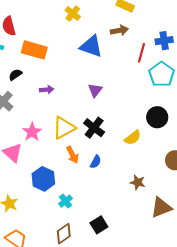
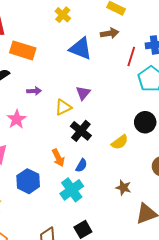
yellow triangle: (64, 128) -> (63, 107), moved, size x0.7
pink star: (32, 132) -> (17, 119), moved
cyan cross: (66, 201) -> (72, 190), moved, size x1.6

